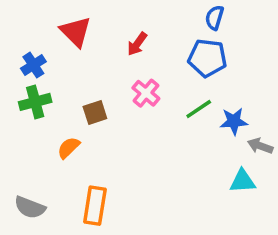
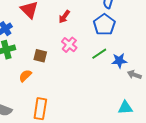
blue pentagon: (207, 58) -> (104, 25), turned 30
brown square: (95, 113) -> (40, 56), turned 32
cyan triangle: (243, 181) -> (125, 108), moved

